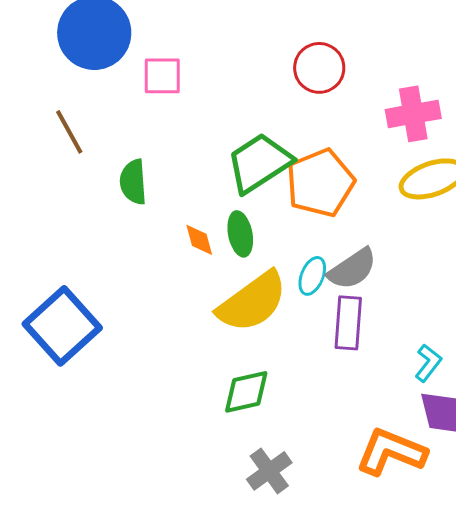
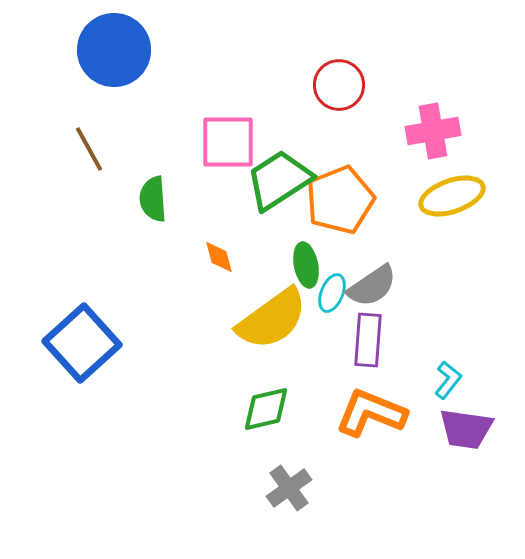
pink square: (162, 76) -> (228, 142), moved, size x1.4
green ellipse: (240, 234) -> (306, 265), moved
orange L-shape: (391, 452) -> (371, 413), moved

